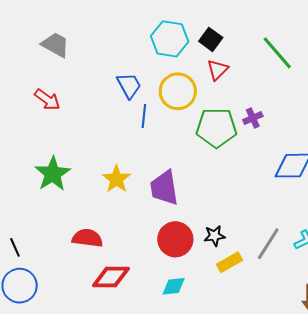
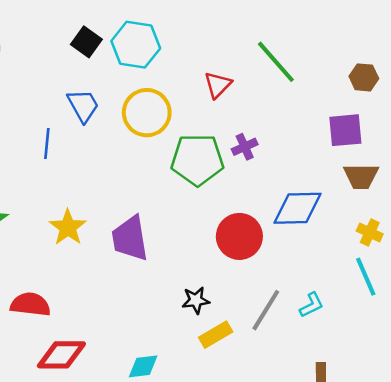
black square: (211, 39) -> (86, 42), moved
red triangle: (218, 70) -> (218, 85), moved
blue line: (144, 116) -> (47, 144), moved
red circle: (175, 239) -> (239, 236), moved

